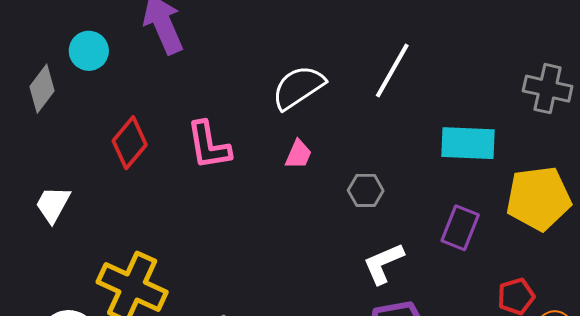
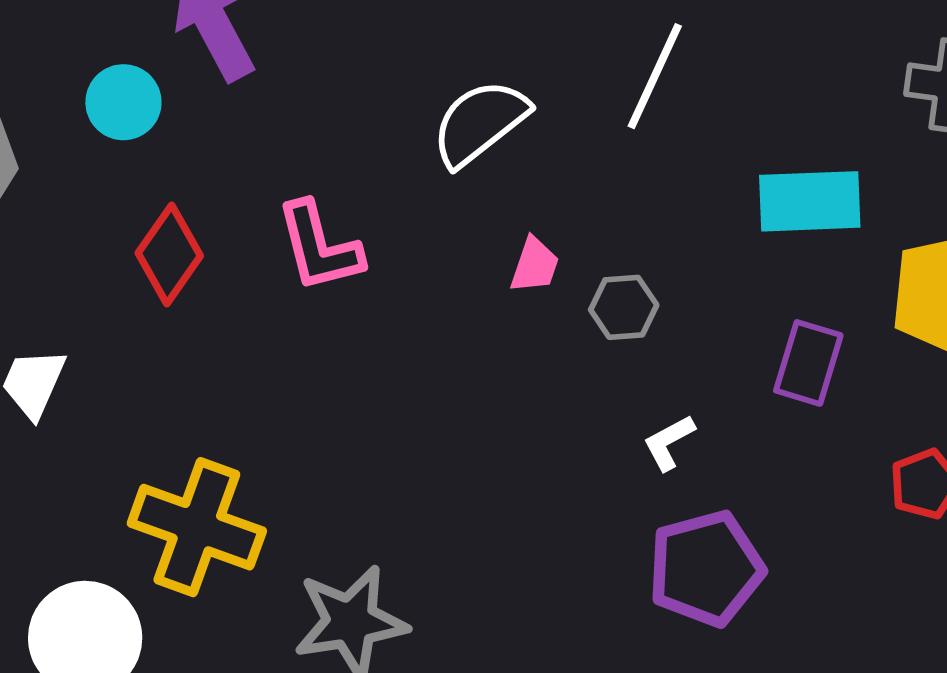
cyan circle: (89, 51) -> (123, 102), moved
pink trapezoid: (298, 154) -> (535, 265), moved
white L-shape: (383, 263) -> (669, 442), size x0.7

